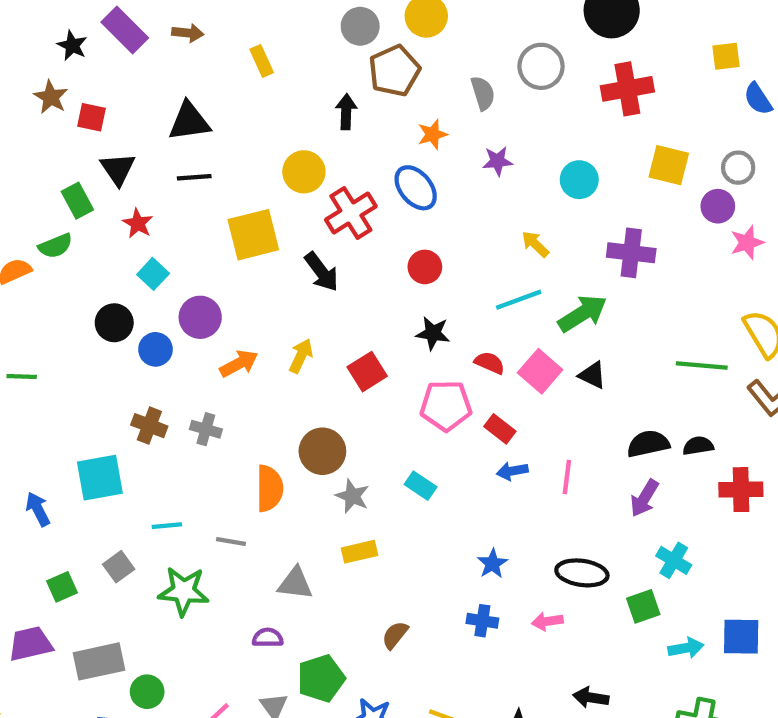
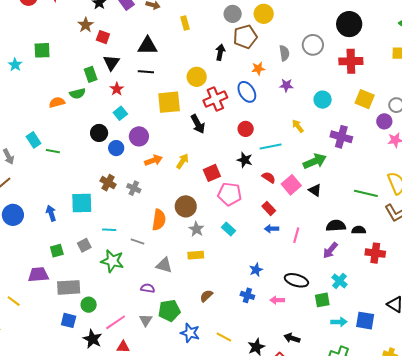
cyan line: (519, 300) -> (271, 146), moved
pink pentagon: (446, 406) -> (230, 194), moved

